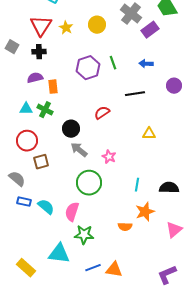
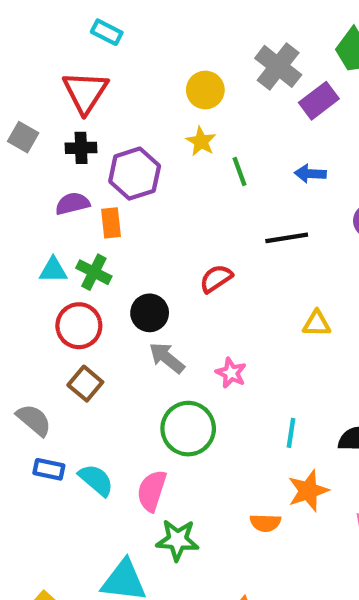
yellow star: (66, 28) -> (201, 141), moved
purple hexagon: (88, 68) -> (135, 174), moved
red circle: (27, 141) -> (79, 326), moved
brown square: (41, 162) -> (85, 384), turned -35

